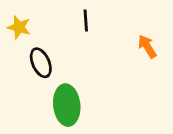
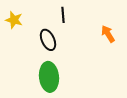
black ellipse: (41, 63) -> (48, 40), moved

